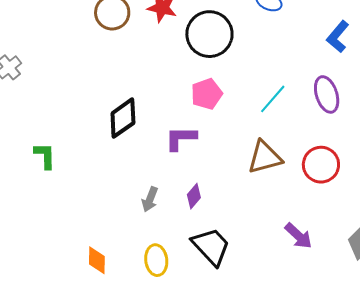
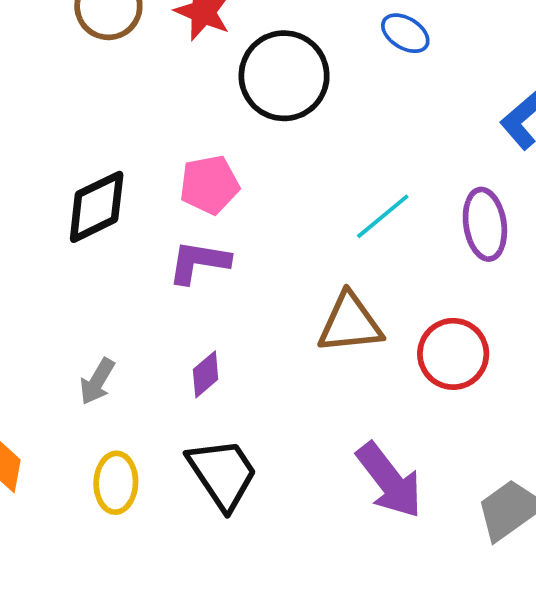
pink pentagon: (207, 94) -> (209, 185), moved
gray arrow: (150, 199) -> (97, 381), moved
purple arrow: (298, 236) -> (389, 480), size x1.4

